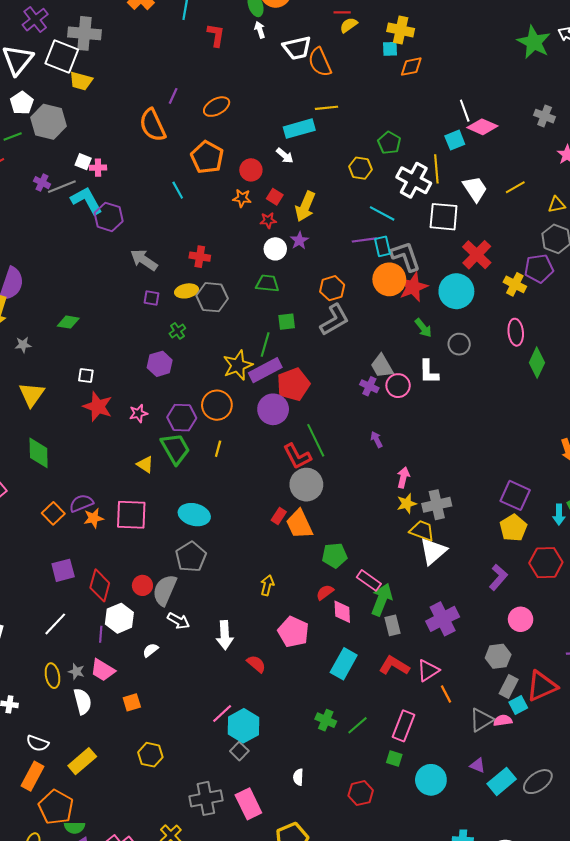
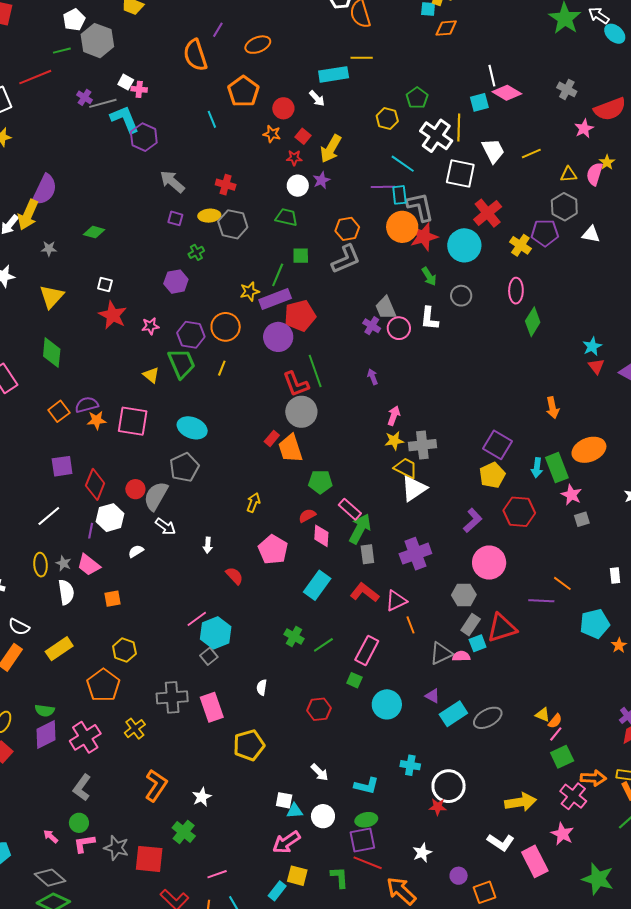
yellow star: (238, 365) -> (250, 291), size x0.7
pink circle: (521, 619) -> (489, 563), size x1.4
white arrow: (225, 635) -> (208, 545), size x0.6
orange pentagon: (56, 807) -> (103, 685), moved

